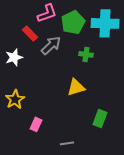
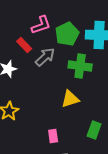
green cross: (86, 54) -> (80, 66), size x1.6
pink rectangle: (36, 124) -> (53, 136), moved, turned -32

